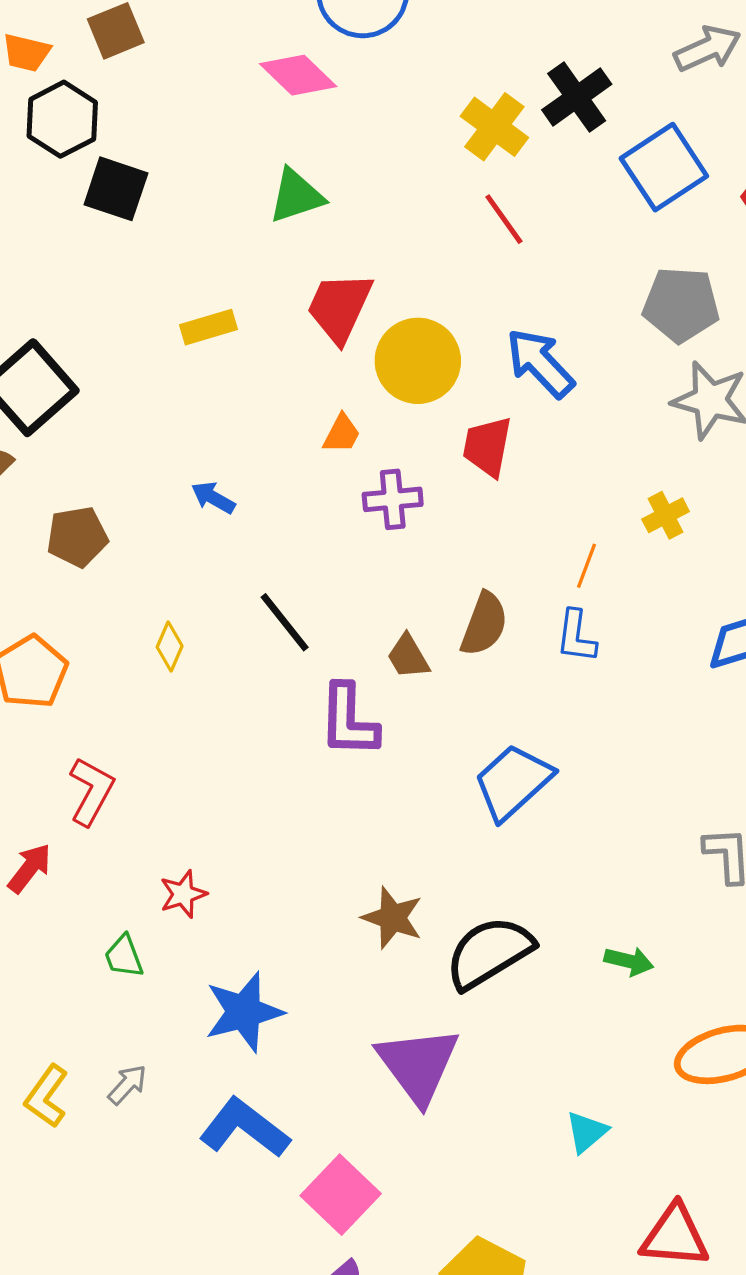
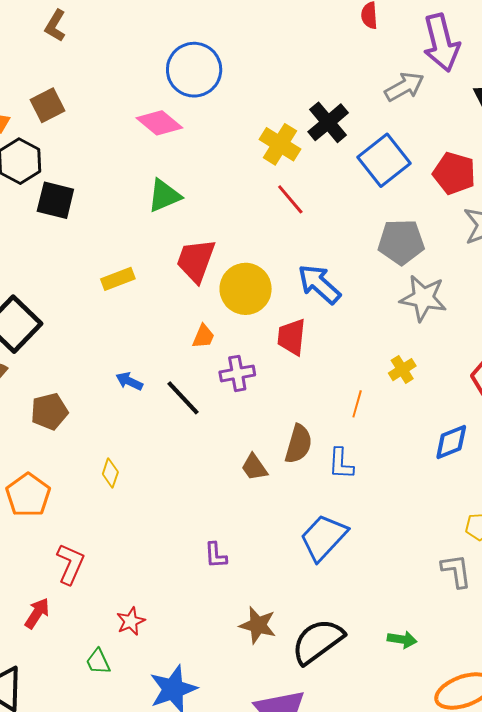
black line: (285, 622) -> (183, 398), moved
blue L-shape: (576, 636) -> (341, 464), moved
purple L-shape: (349, 720) -> (216, 555), moved, size x0.6

